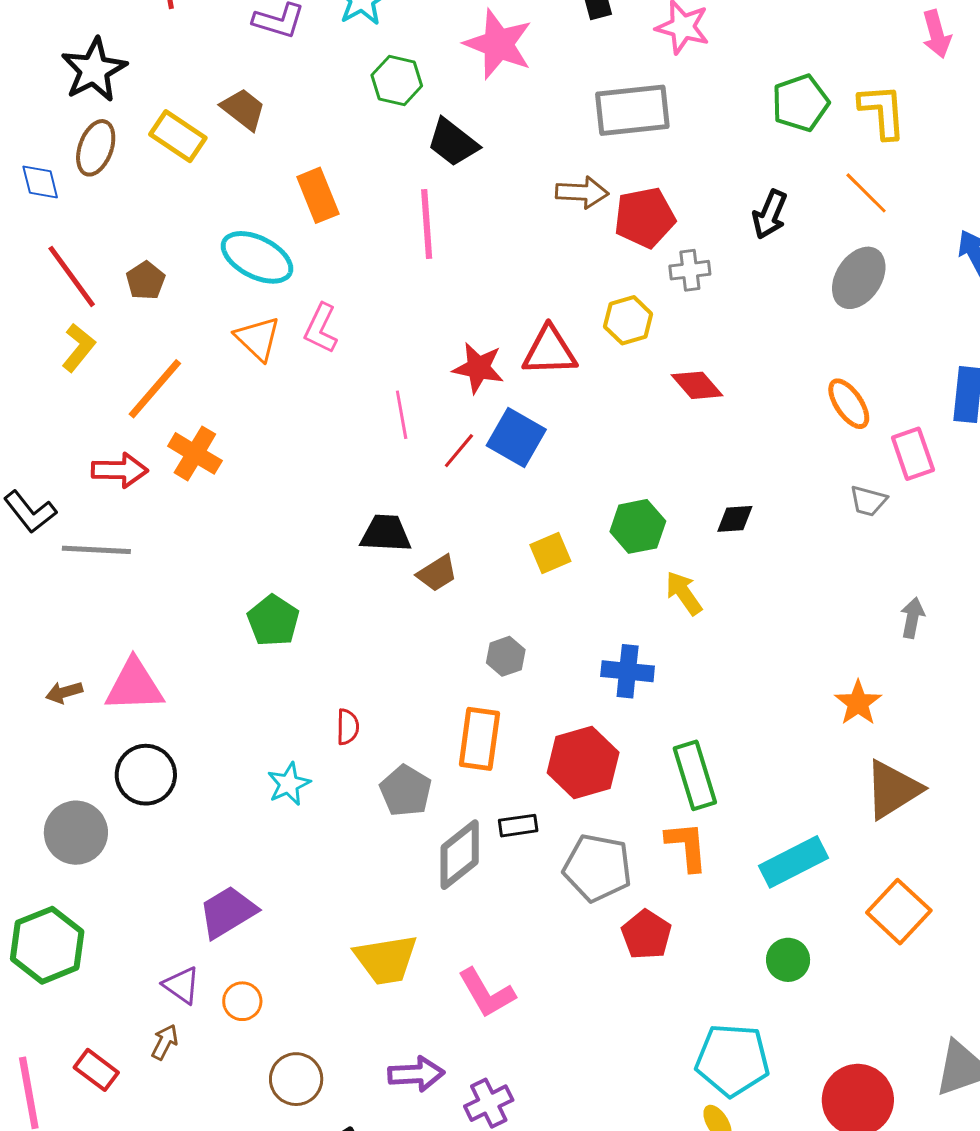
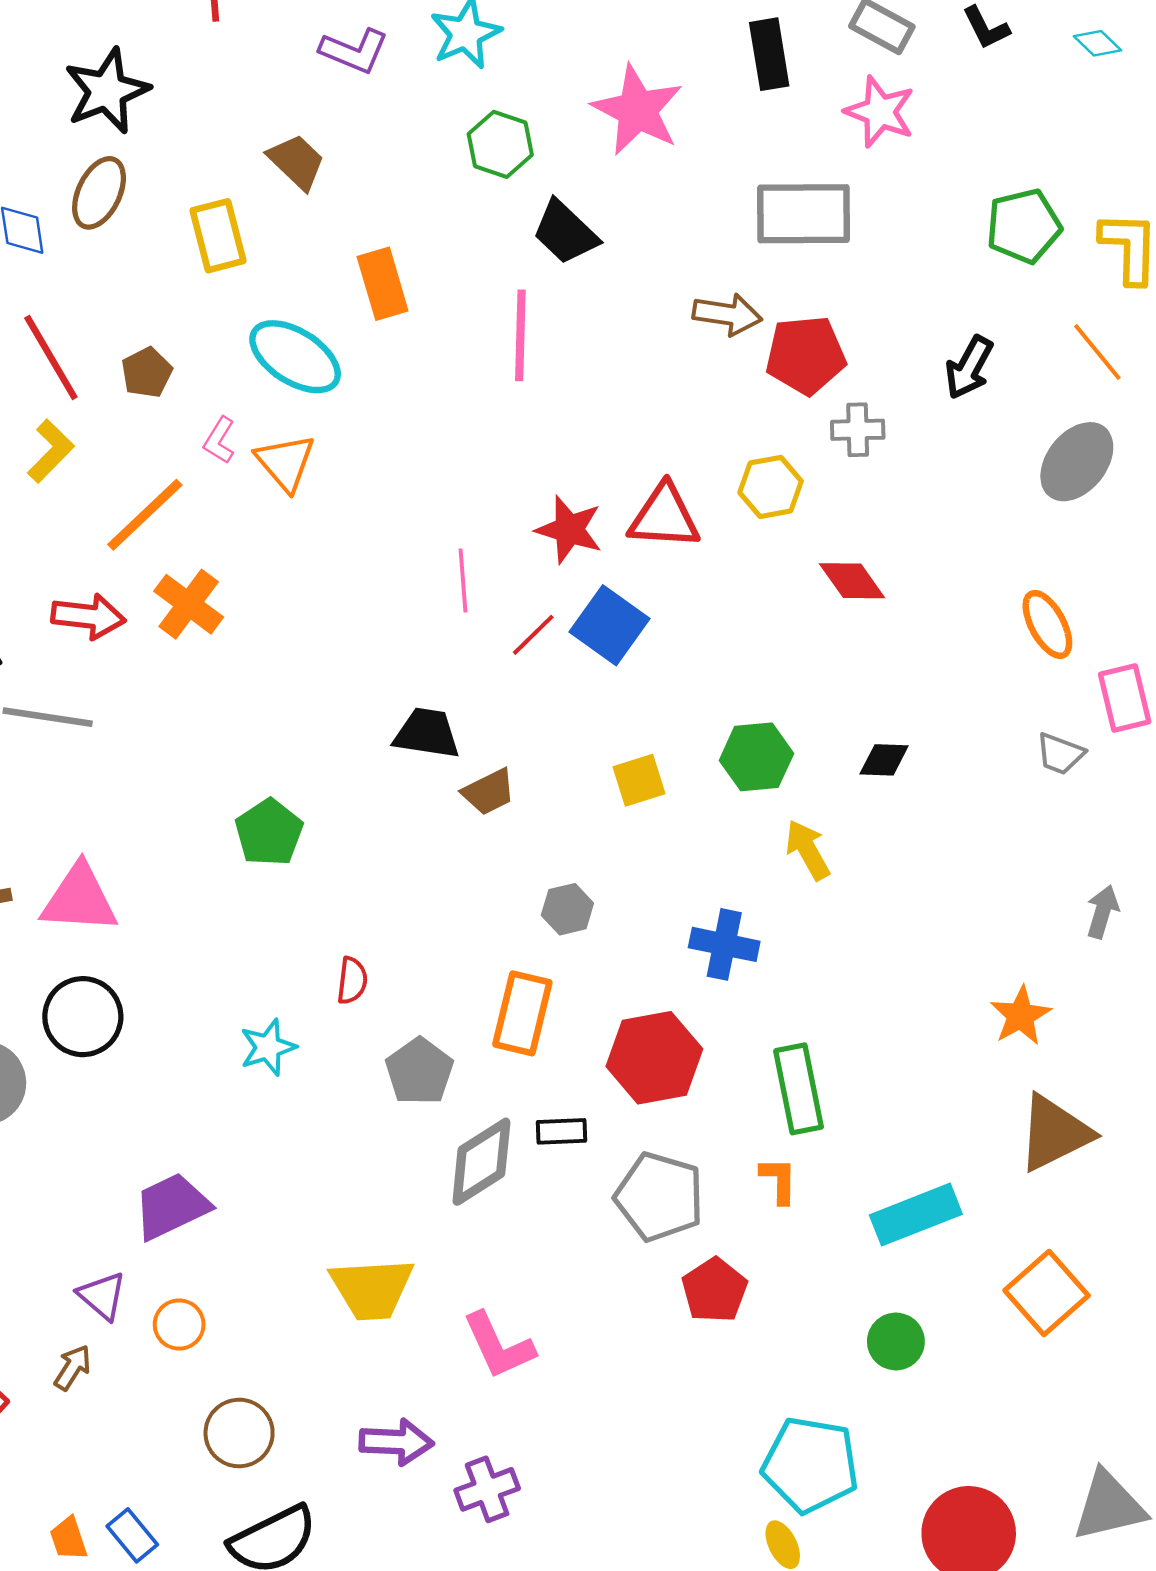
yellow rectangle: (178, 136) -> (218, 236), moved, turned 36
pink L-shape: (321, 328) -> (219, 440), moved, size x0.7
orange L-shape: (687, 846) -> (779, 1180), size x0.7

